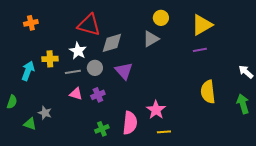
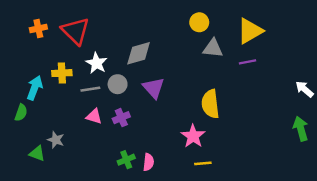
red triangle: (89, 25) -> (75, 31), moved, turned 30
gray triangle: (151, 39) -> (213, 48), moved, turned 36
yellow semicircle: (208, 92) -> (210, 104), moved
green semicircle: (12, 102) -> (21, 113), moved
pink semicircle: (130, 123) -> (149, 162), moved, size x0.6

